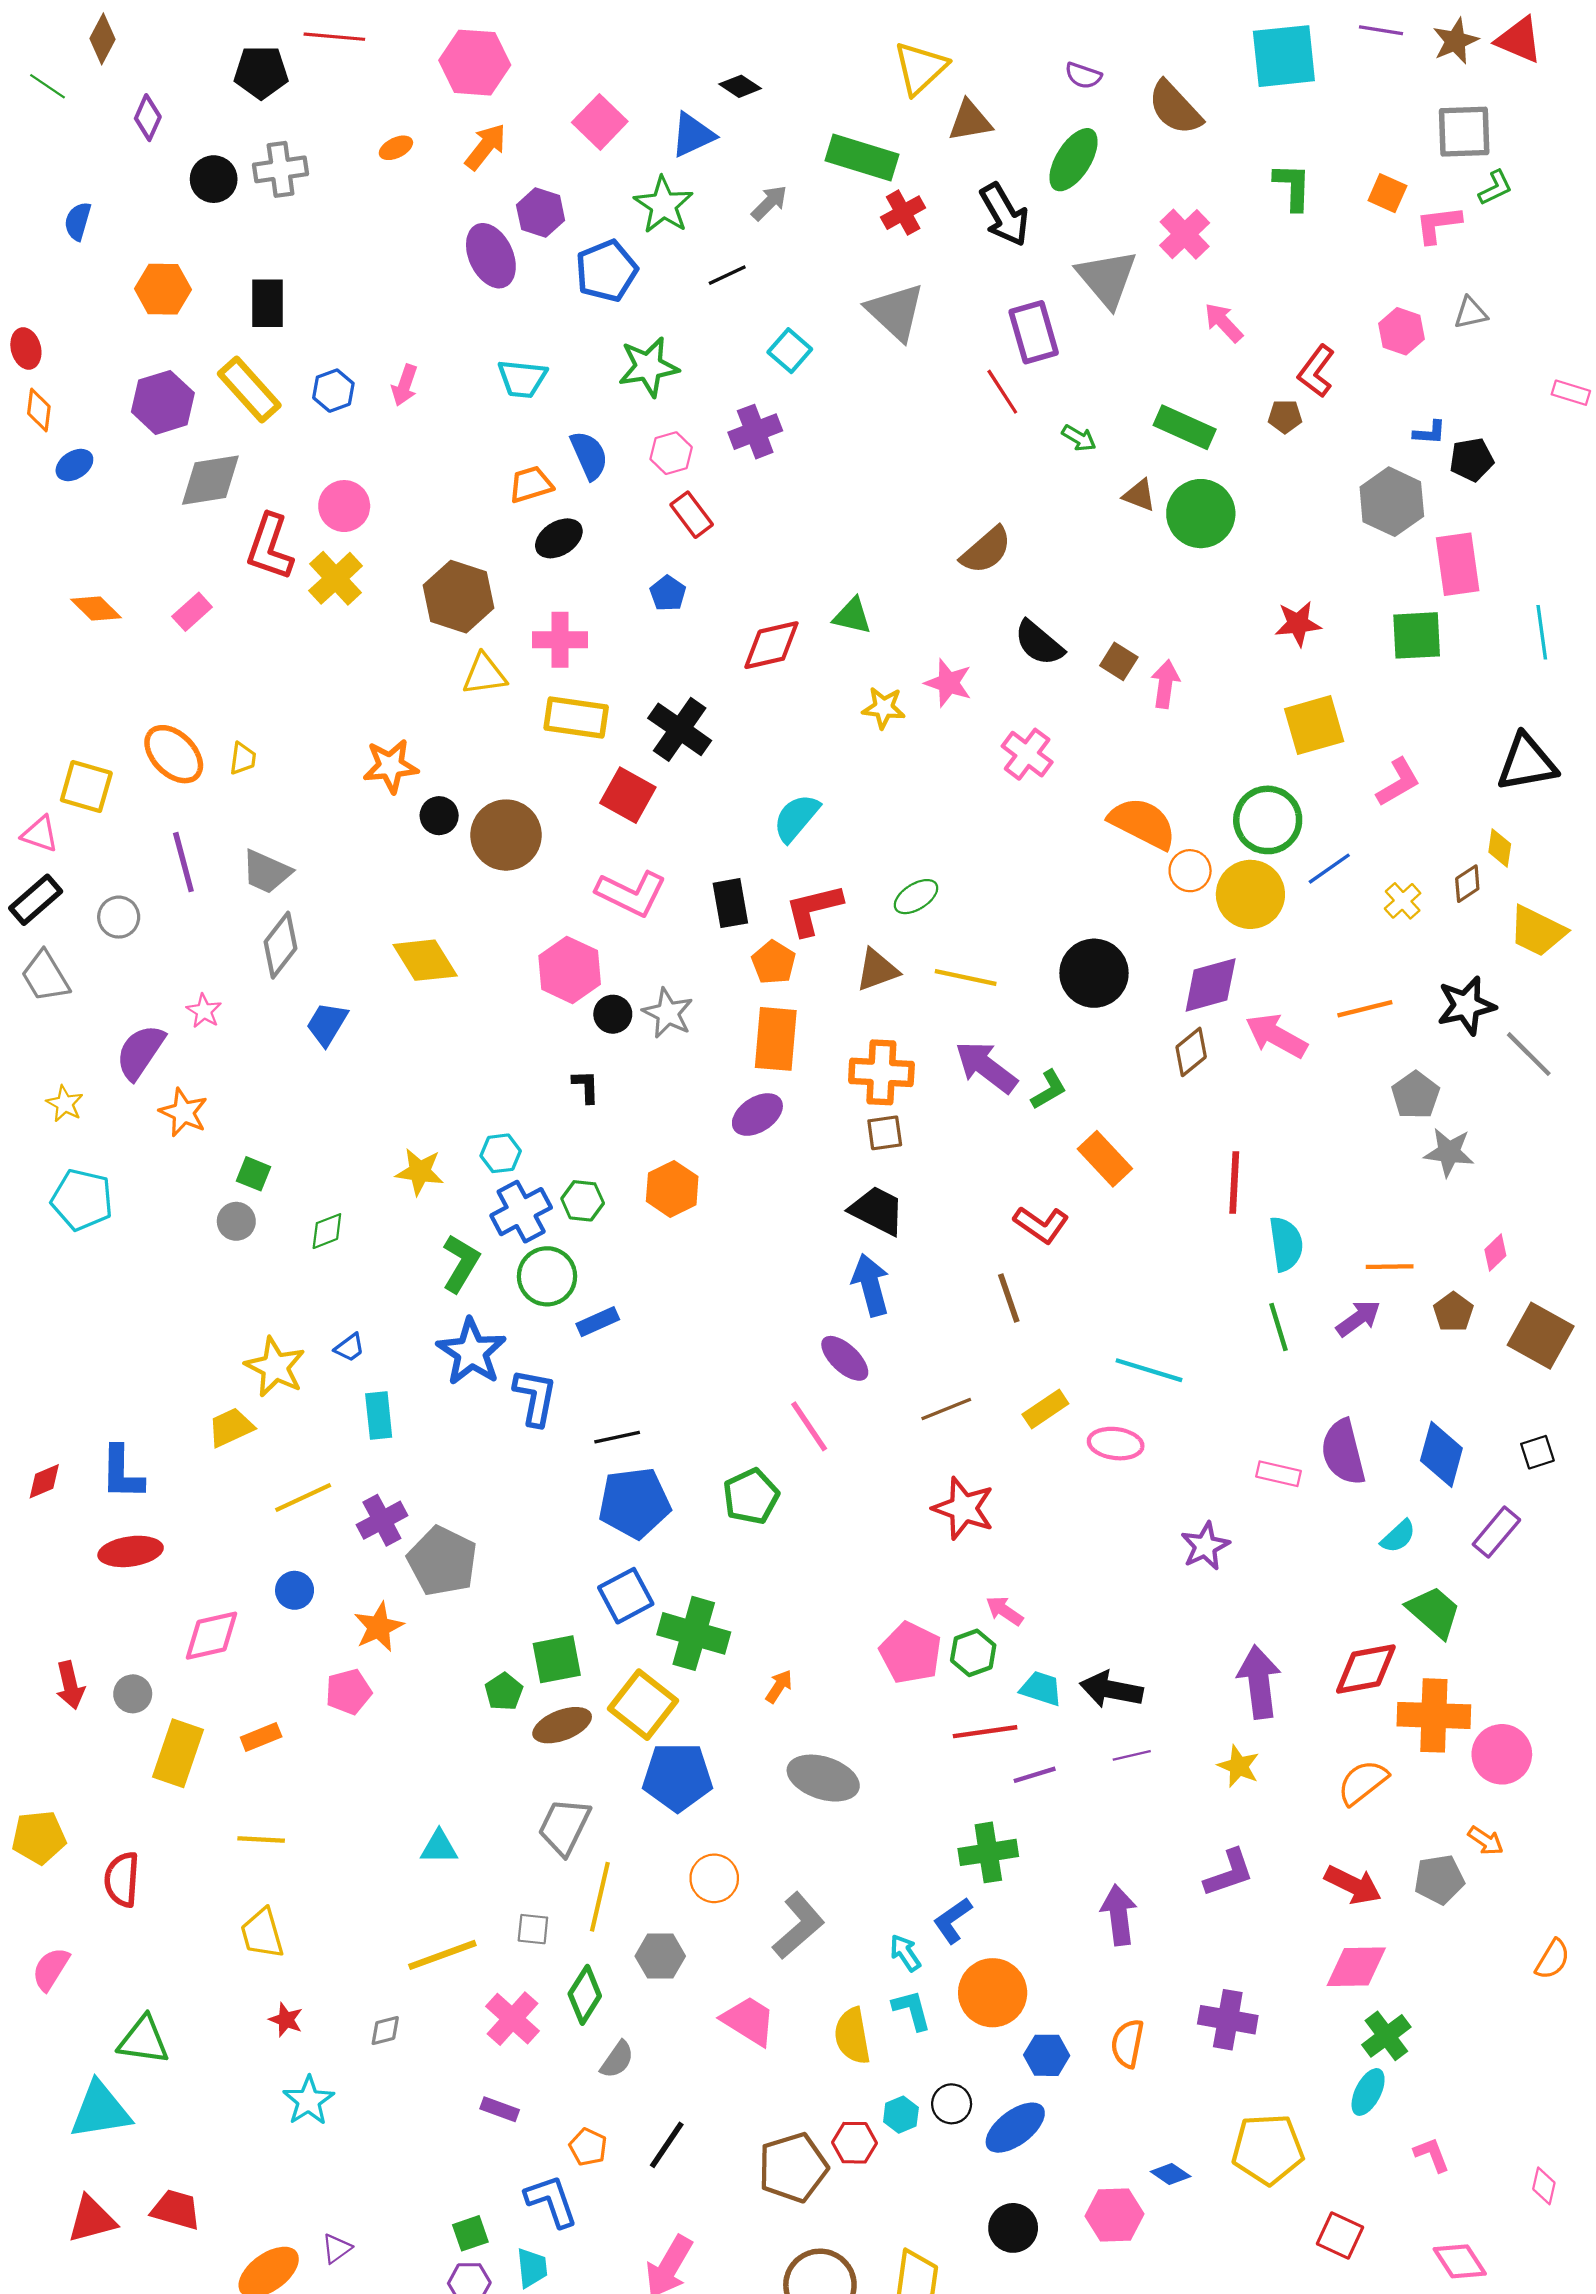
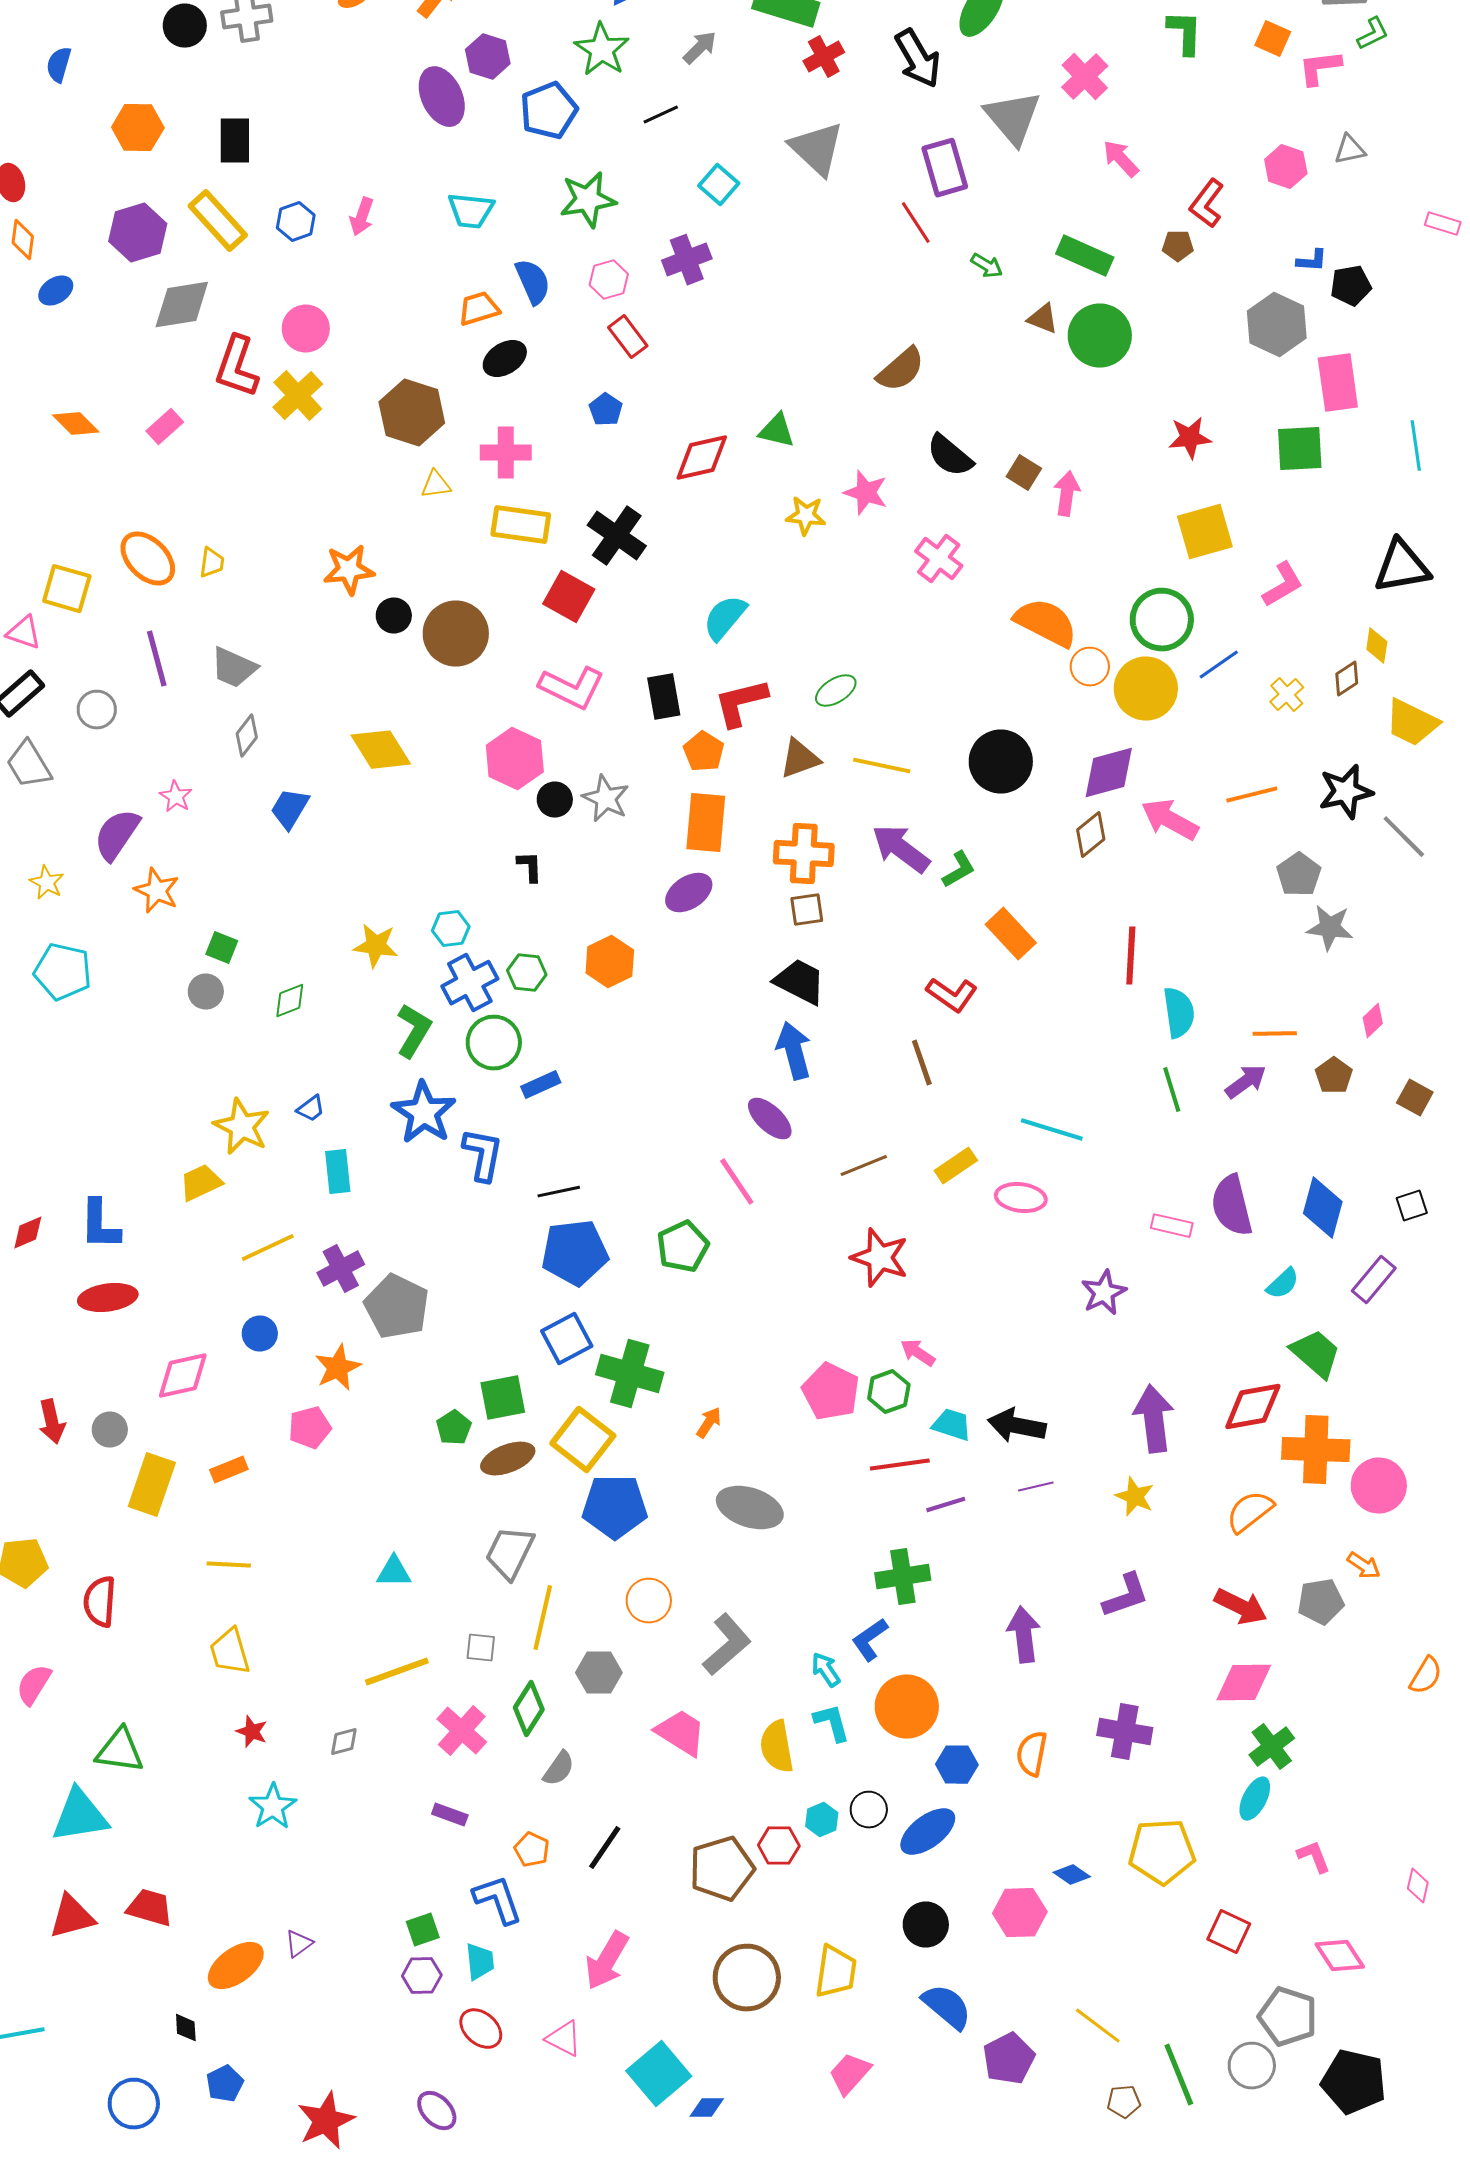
yellow triangle: (484, 674) -> (436, 485), size x0.7
gray diamond: (281, 945) -> (247, 736), size x0.7
brown square: (1541, 1336) -> (1415, 1098), size x0.6

